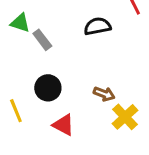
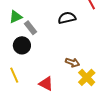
green triangle: (20, 23) -> (16, 17), turned -40
black circle: (48, 88) -> (22, 45), moved

